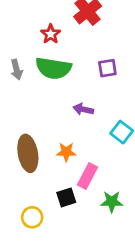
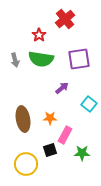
purple square: (107, 68) -> (79, 59), size x1.6
purple arrow: (83, 109) -> (62, 88), turned 128
yellow circle: (32, 217) -> (26, 164), size x1.5

